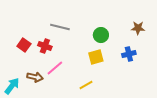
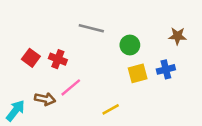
gray line: (60, 27) -> (91, 28), moved
yellow square: (96, 57) -> (138, 73), moved

